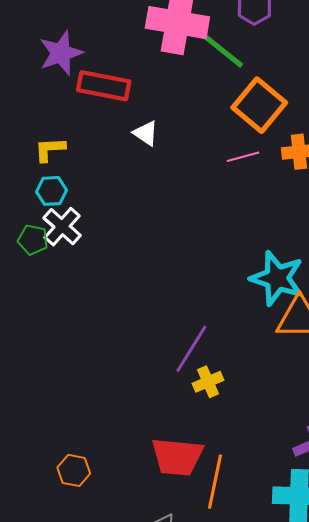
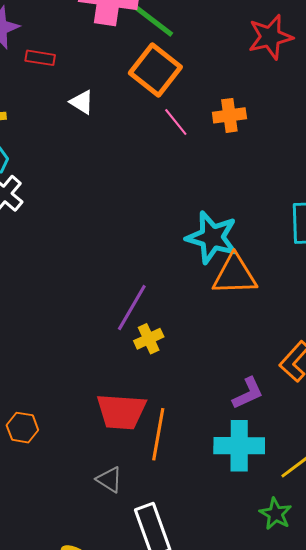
red rectangle: (104, 86) -> (40, 58), size x0.6
orange square: (259, 105) -> (155, 70), moved
pink line: (243, 157) -> (176, 122), turned 68

